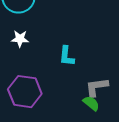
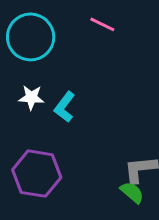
cyan L-shape: (67, 56) -> (65, 107), moved, turned 30

